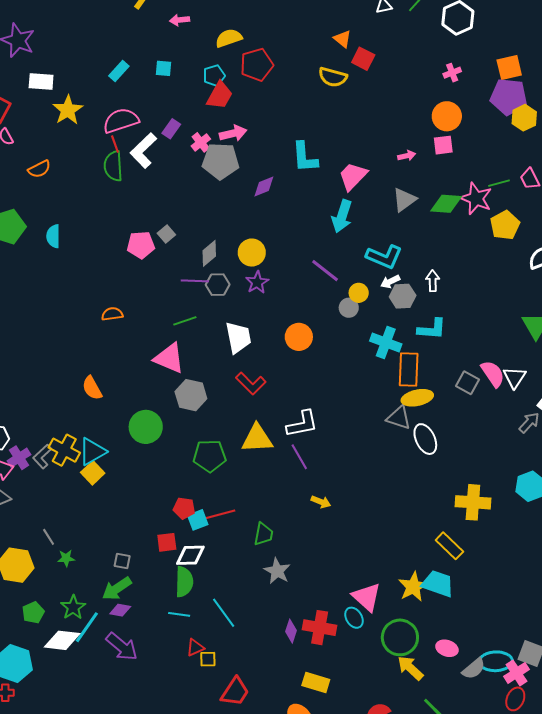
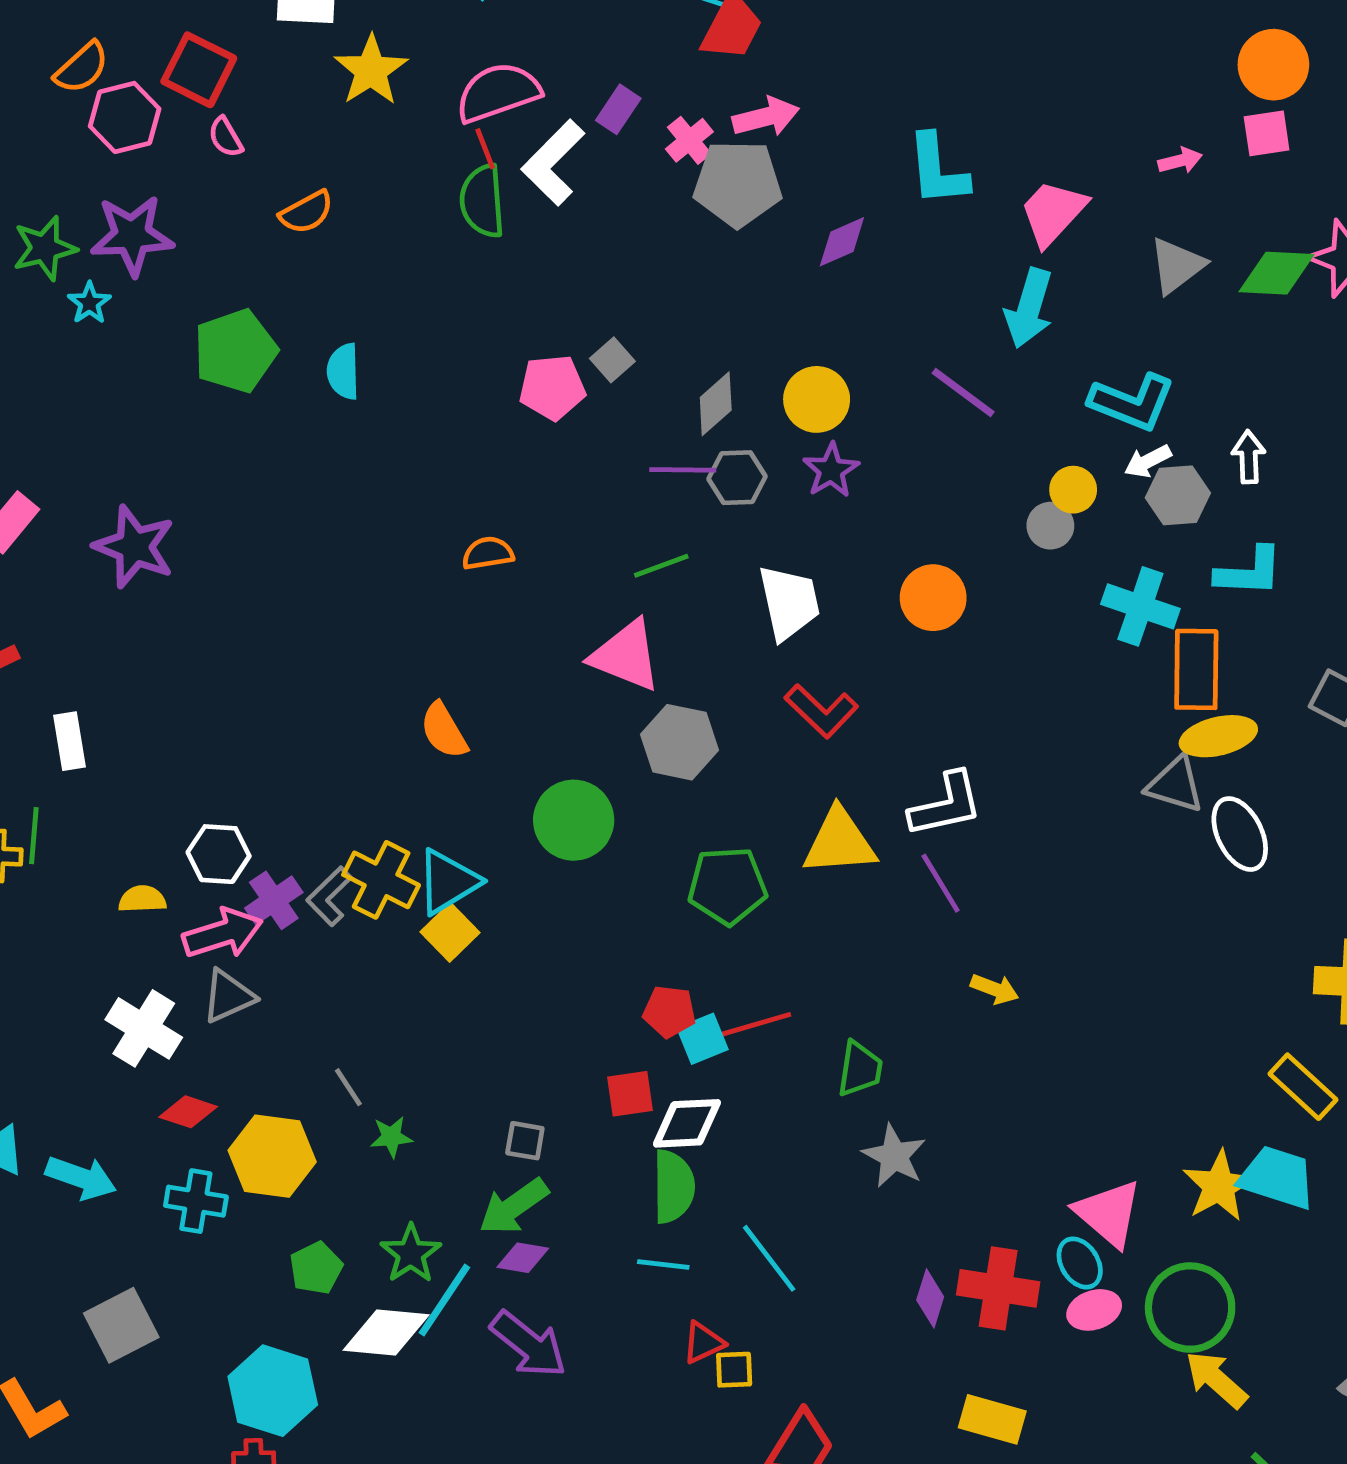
purple line: (325, 271) -> (963, 393), moved
pink ellipse: (447, 648) -> (1094, 1310), moved, turned -35

